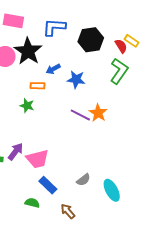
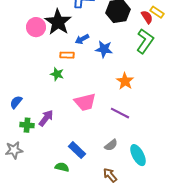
purple line: (80, 115) -> (120, 113), moved
pink trapezoid: (37, 159) -> (85, 102), moved
brown arrow: (68, 211) -> (110, 175), moved

